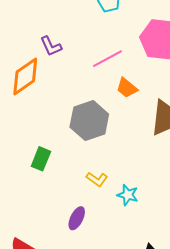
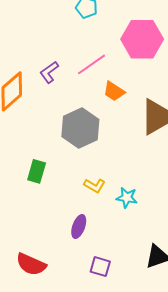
purple L-shape: (51, 46) -> (49, 72), moved, turned 85

